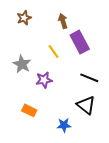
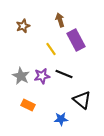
brown star: (24, 18) -> (23, 26), moved
gray star: (22, 64) -> (21, 76), moved
black line: (89, 78) -> (64, 74), moved

